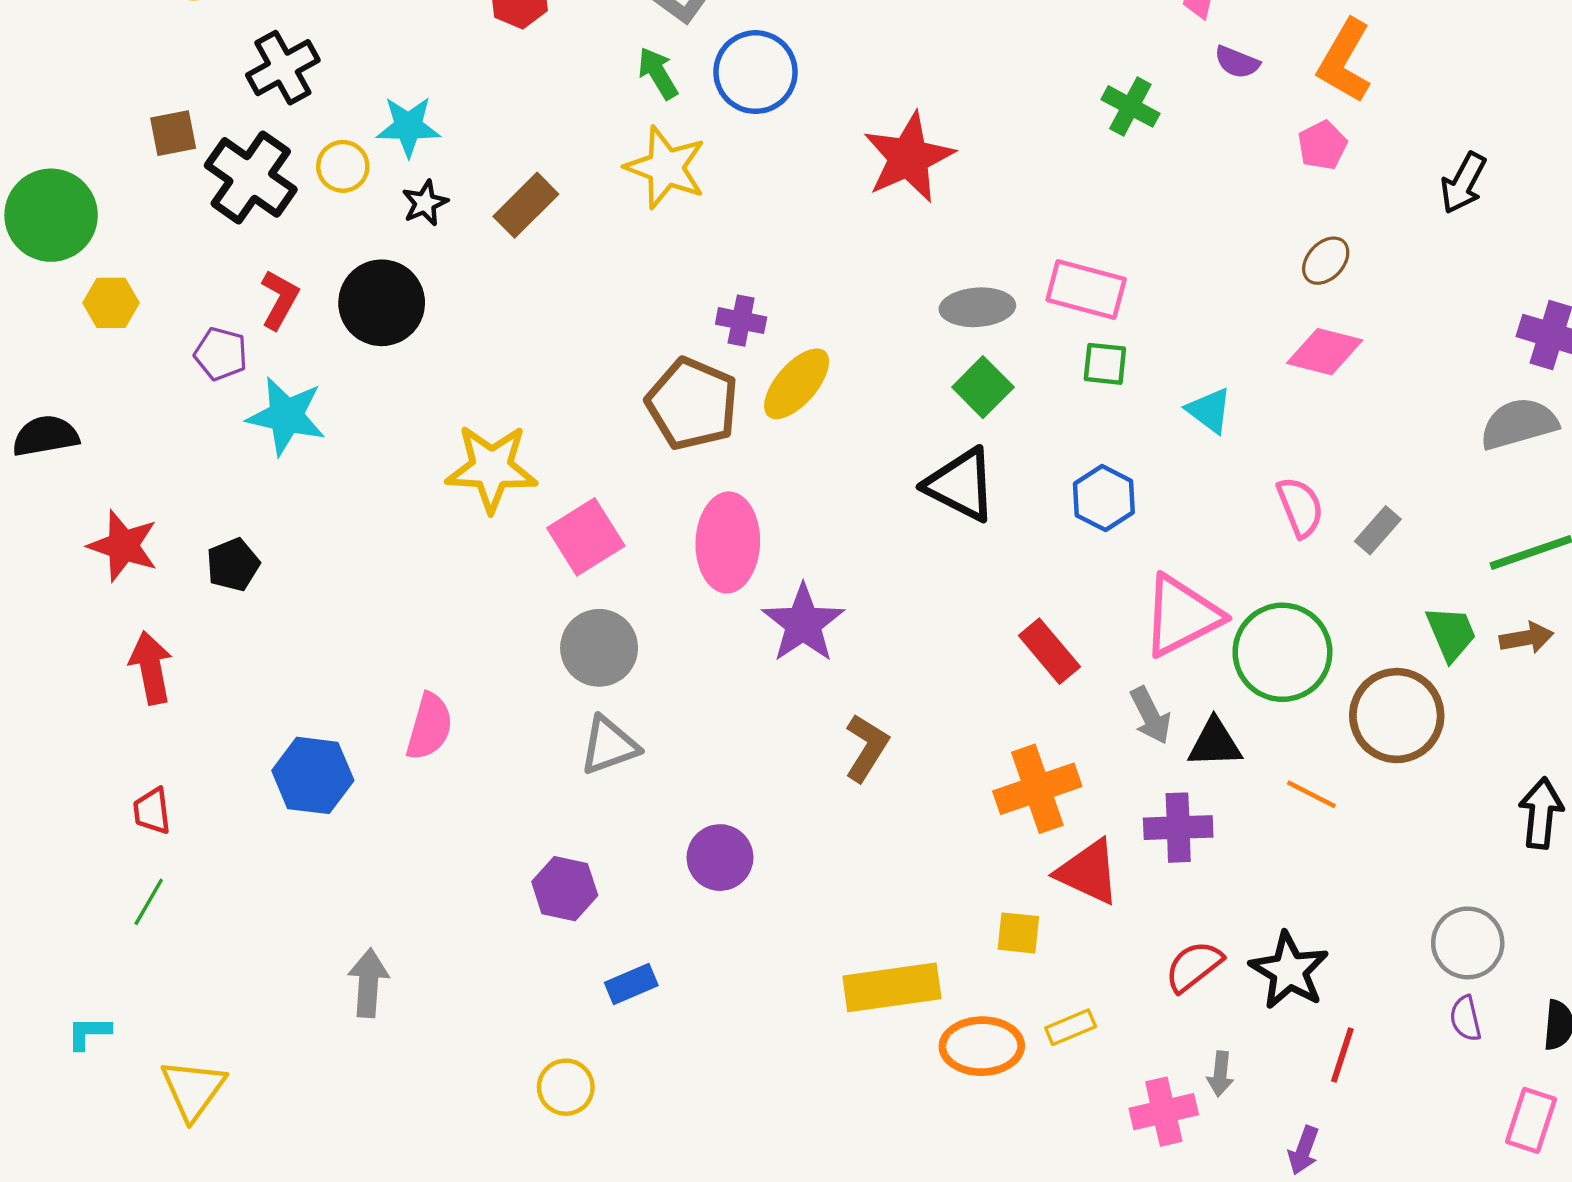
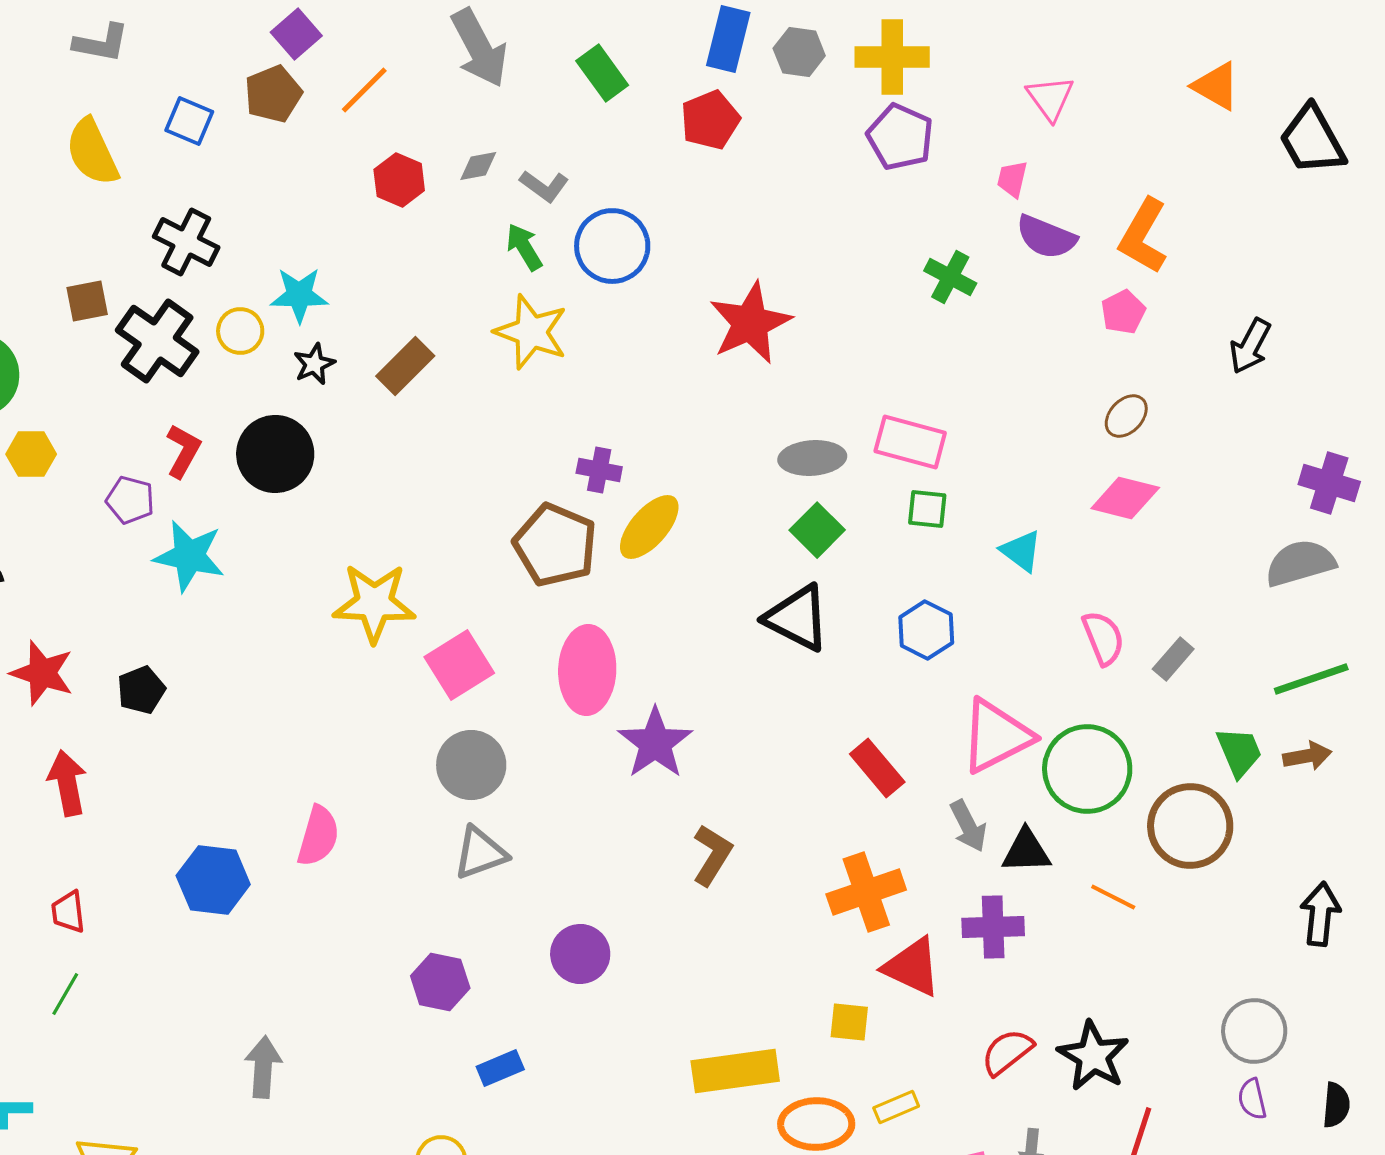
purple semicircle: (1237, 62) -> (1046, 237), size x1.5
black cross: (283, 68) -> (186, 242), turned -34

